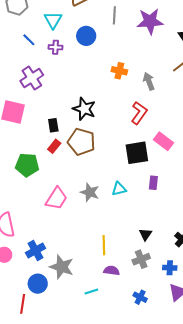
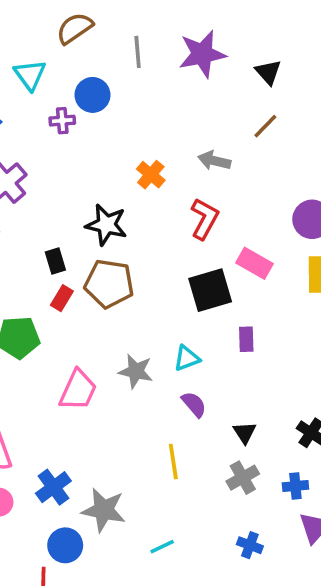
purple cross: (56, 47) -> (62, 121), moved
orange cross: (119, 71) -> (151, 175), moved, turned 35
gray arrow: (149, 81) -> (214, 161), turned -48
purple semicircle: (112, 271) -> (194, 404), moved, turned 49

